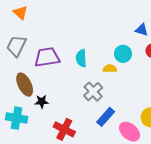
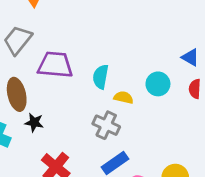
yellow semicircle: (110, 69) -> (124, 97), moved
gray cross: (93, 92) -> (106, 125), turned -36

